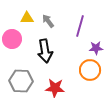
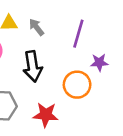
orange circle: (90, 70) -> (77, 85), moved

